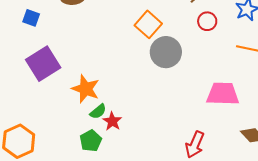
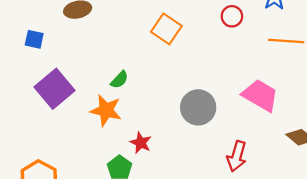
gray circle: (166, 52) -> (198, 107), moved
pink trapezoid: (223, 94) -> (260, 95), turned 36
green semicircle: (98, 112) -> (119, 80), moved

